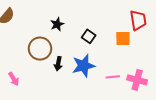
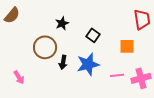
orange square: (123, 38) -> (127, 46), moved
pink cross: (137, 80) -> (141, 78), turned -30

